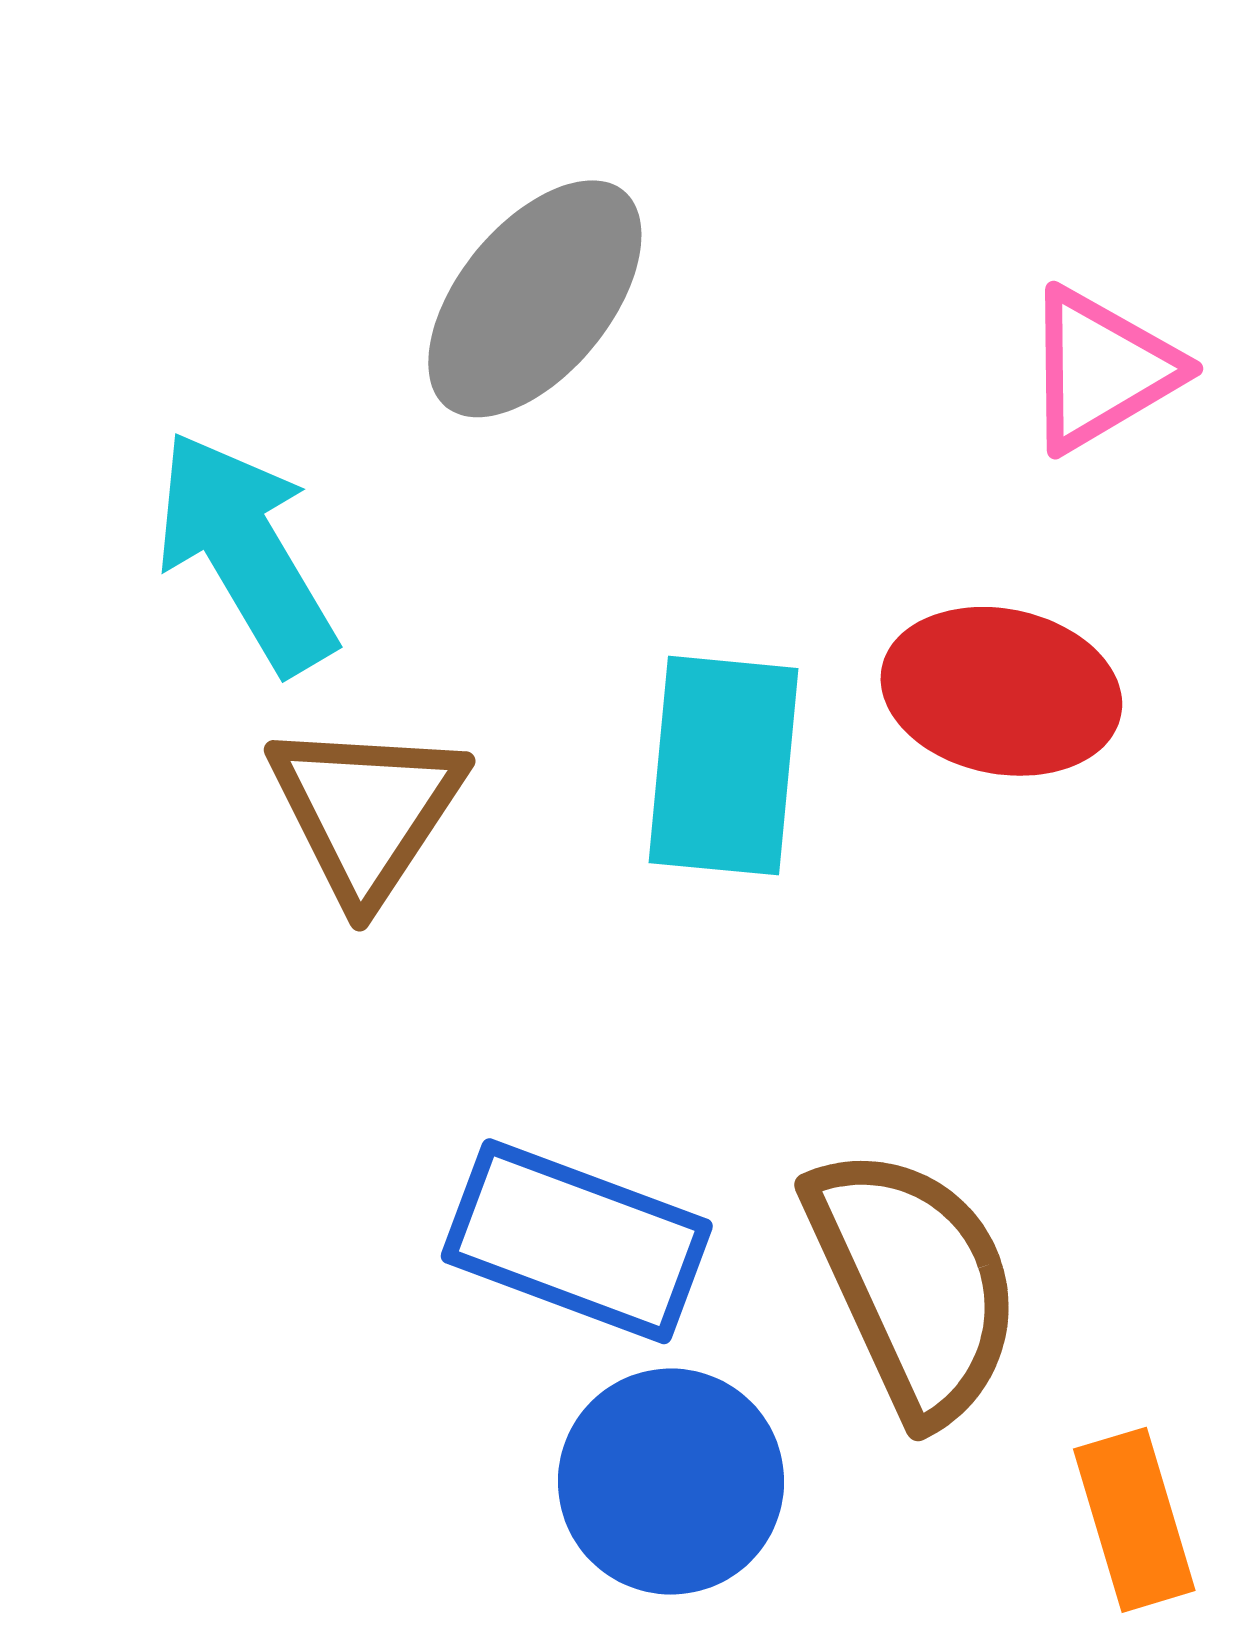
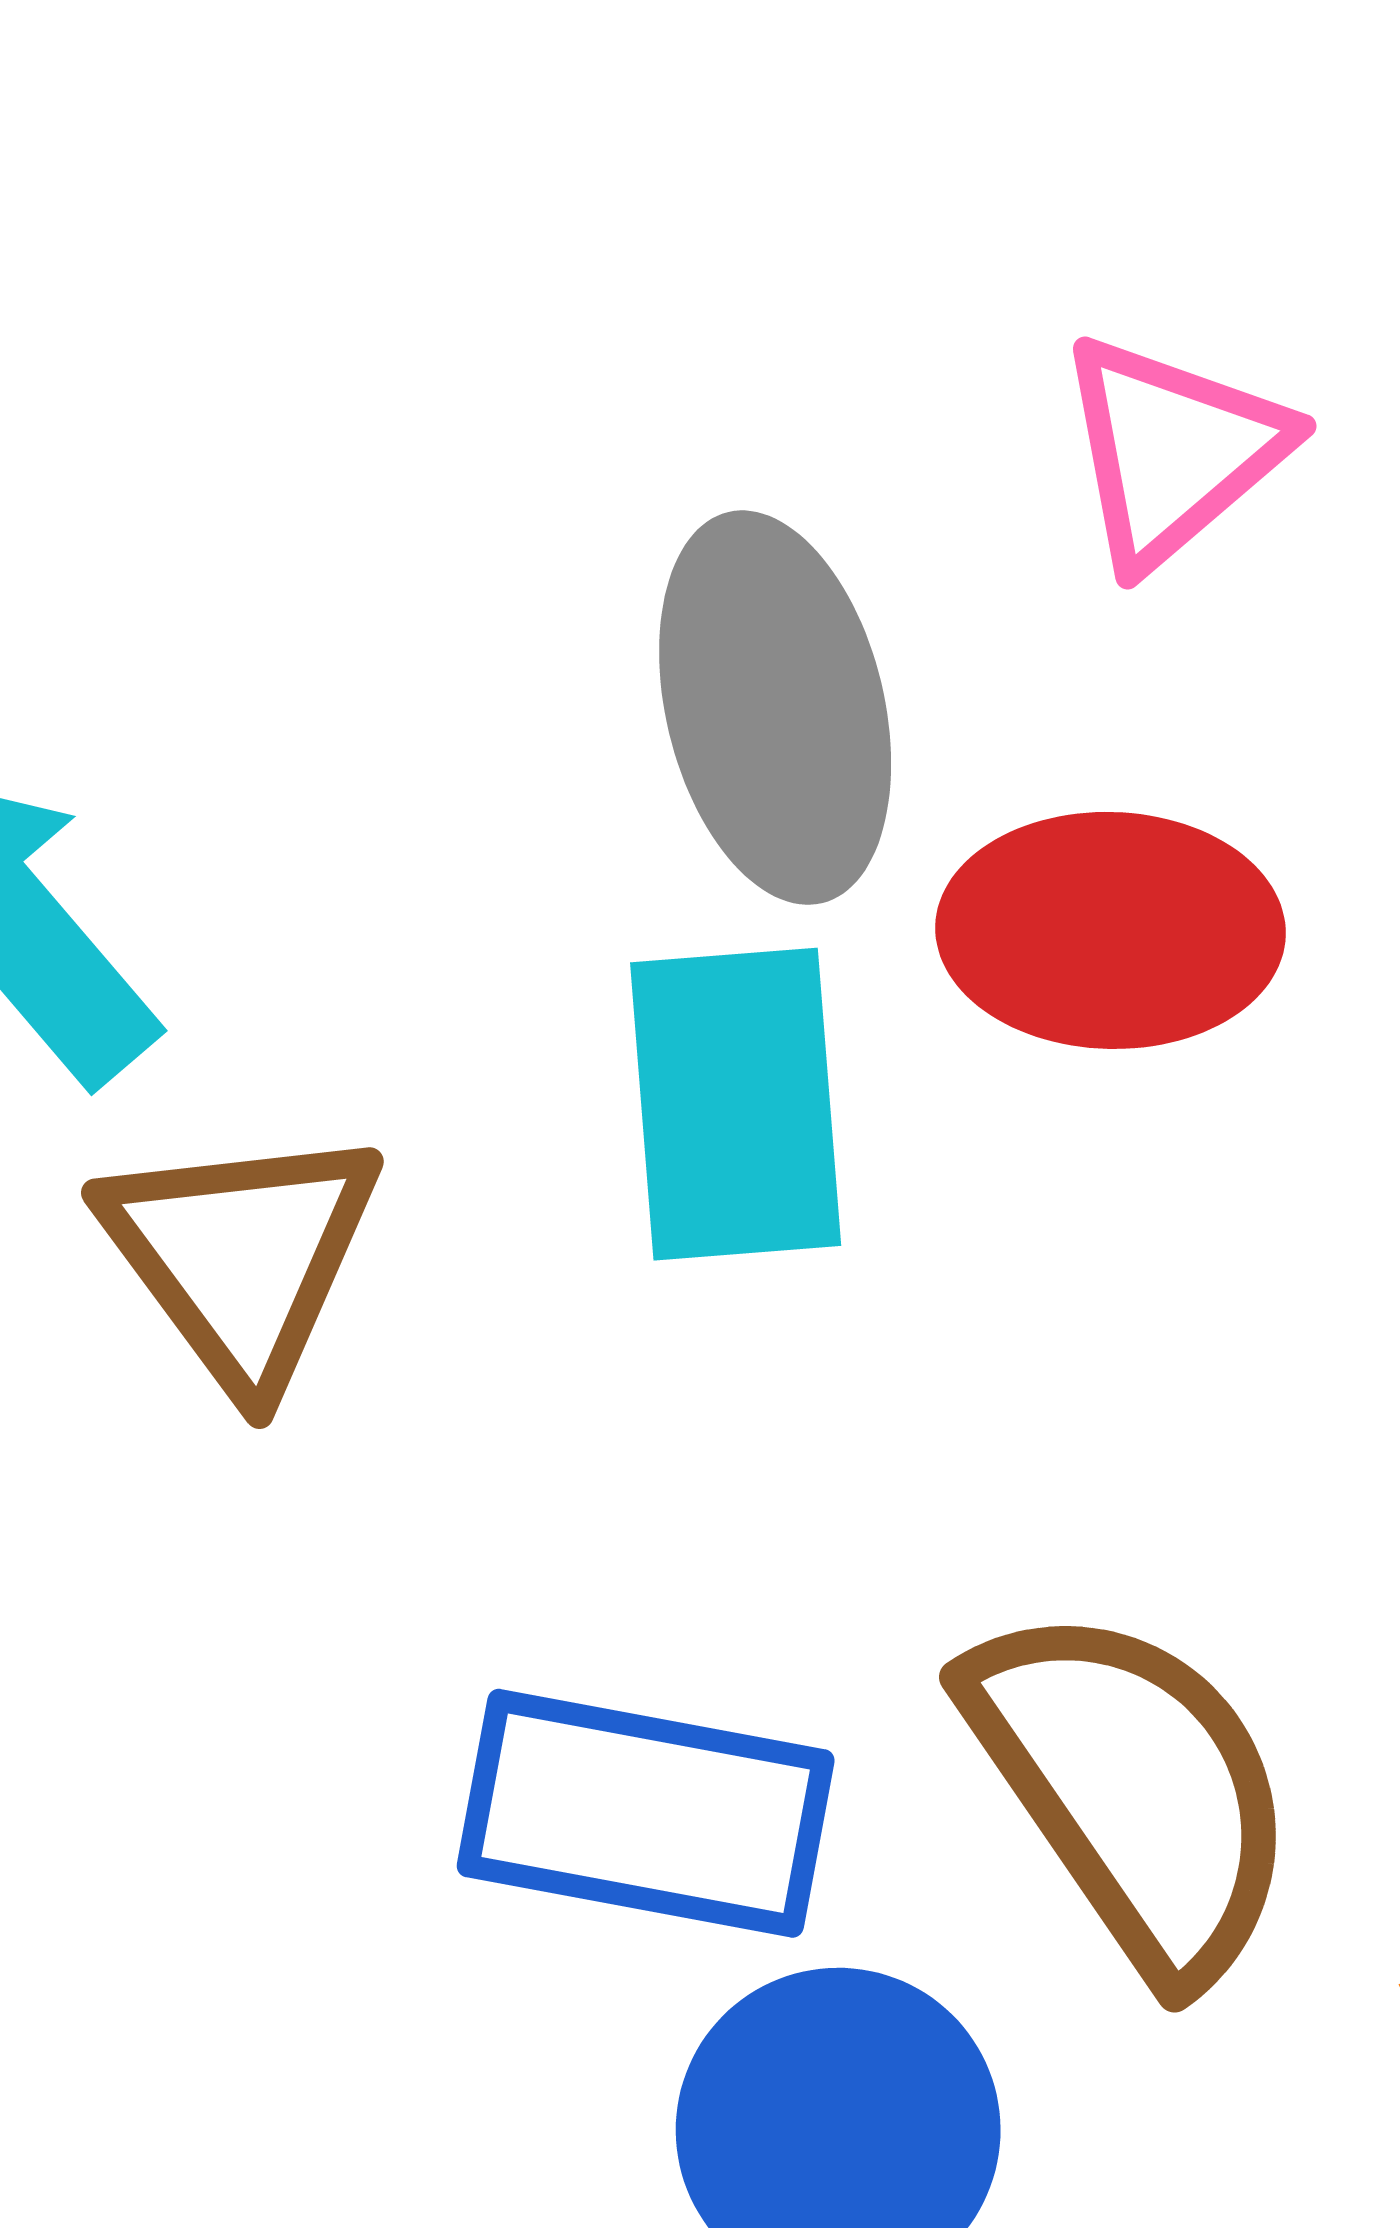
gray ellipse: (535, 299) -> (775, 708), moved, turned -43

